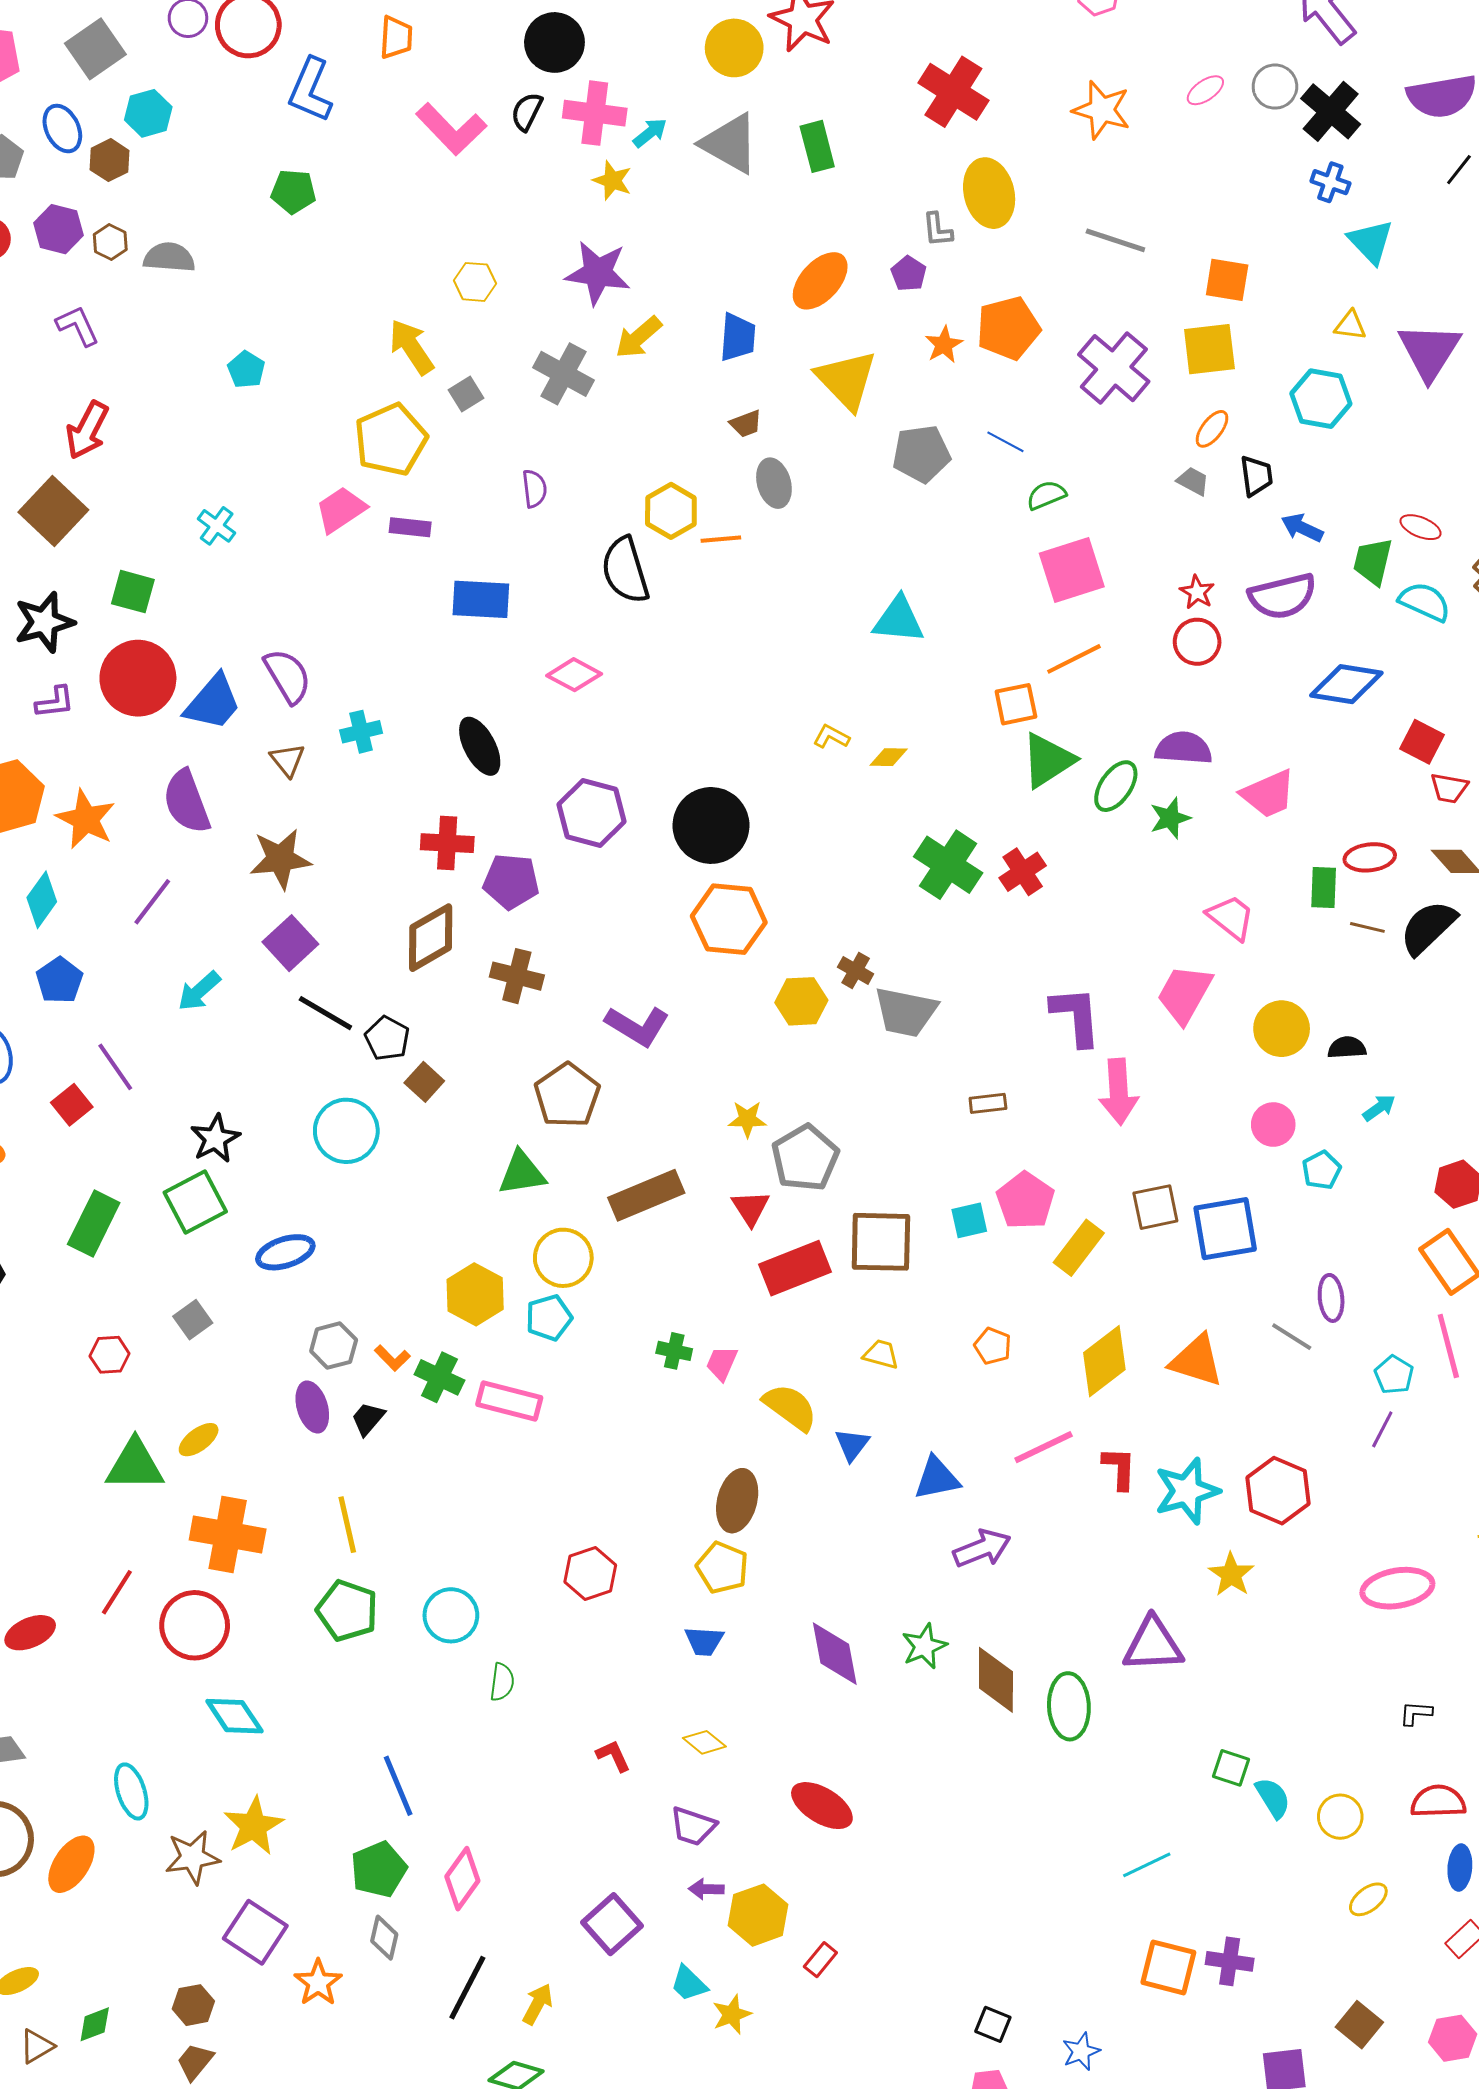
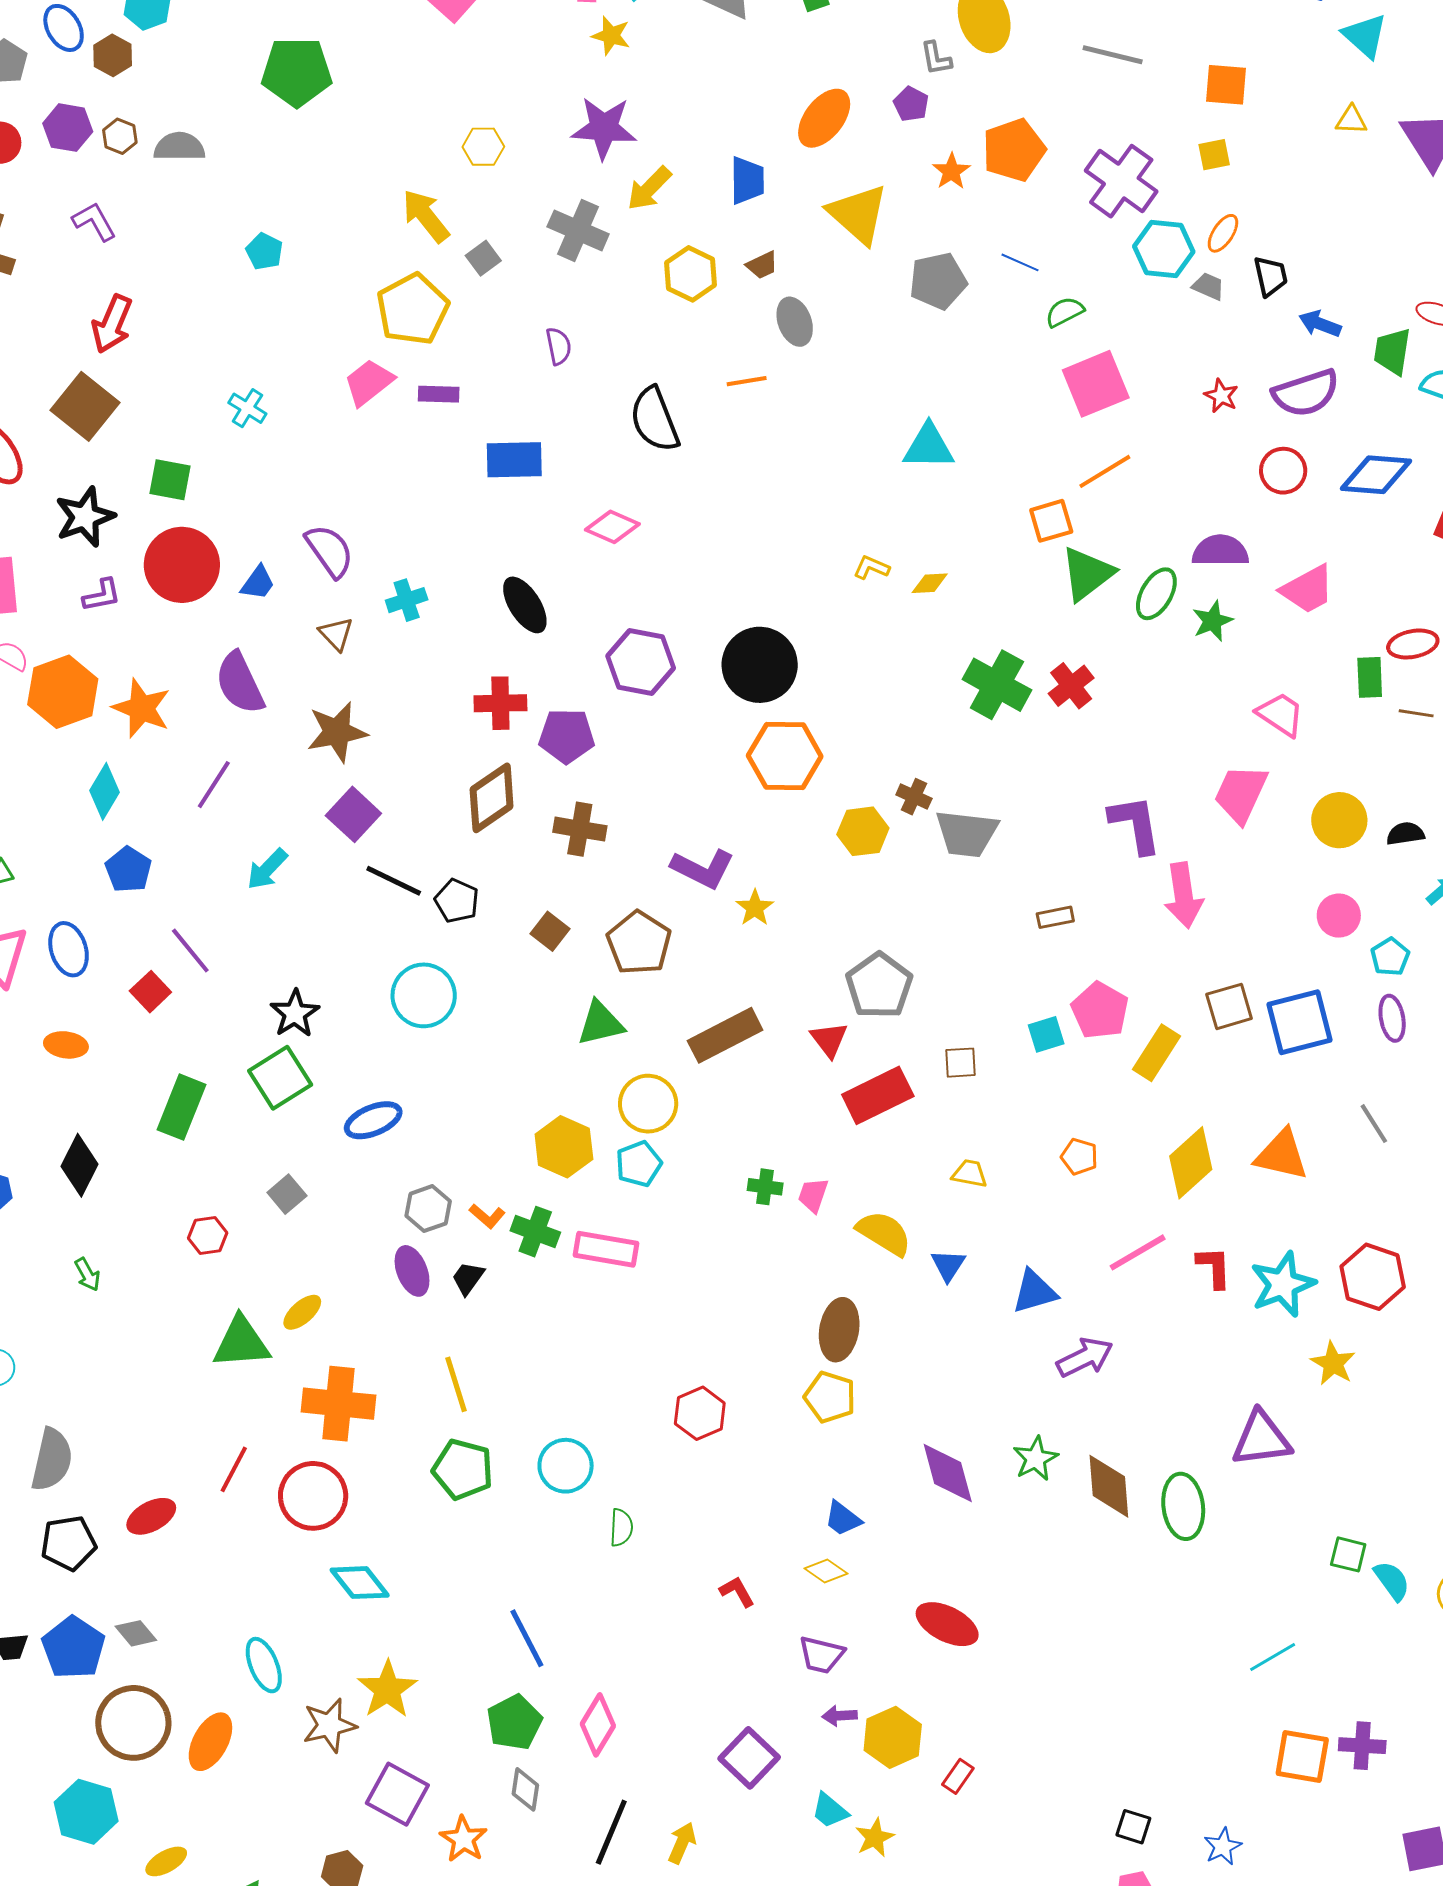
green pentagon: (293, 192) -> (297, 72), size x1.6
yellow square: (1209, 349) -> (1214, 155), size x0.6
cyan hexagon: (1321, 399) -> (1164, 249), moved
yellow hexagon: (671, 511) -> (691, 274), moved
red circle: (1197, 642) -> (1283, 471), moved
blue trapezoid: (213, 702) -> (258, 583), size x0.6
brown square: (424, 1082) -> (550, 931), moved
yellow star: (747, 1119) -> (755, 908), moved, turned -30
brown square: (881, 1242) -> (961, 1063), size x0.5
purple ellipse: (1331, 1298) -> (1392, 1018), moved
gray line: (1292, 1337) -> (1374, 1124), turned 30
blue trapezoid: (704, 1641) -> (843, 1519), moved, turned 39

